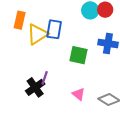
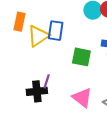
black cross: (35, 87) -> (37, 91), turned 30
pink triangle: (79, 94) -> (82, 98), size x1.5

